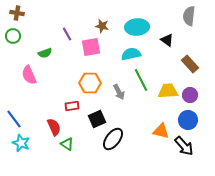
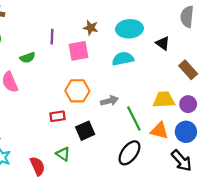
purple line: (67, 34) -> (52, 37), turned 32
green line: (141, 80) -> (134, 119), moved
gray arrow: (119, 92) -> (110, 101), turned -77
red semicircle: (54, 127) -> (38, 166), moved
orange triangle: (161, 131) -> (159, 131), moved
black ellipse: (113, 139) -> (129, 153), moved
green triangle: (67, 144) -> (63, 154), moved

